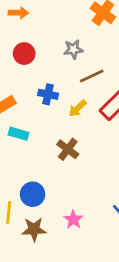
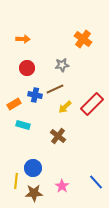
brown line: (92, 76) -> (55, 89), moved
blue cross: (48, 94) -> (35, 95), moved

